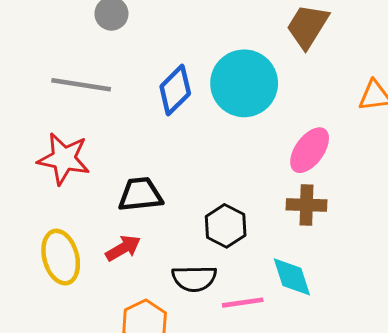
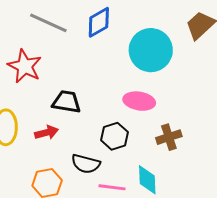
blue diamond: (175, 90) -> (99, 22), moved
pink ellipse: (310, 150) -> (139, 101), moved, turned 48
brown cross: (306, 205) -> (169, 137), turned -35

